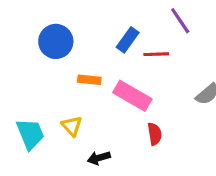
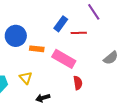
blue circle: (56, 41) -> (16, 36), moved

